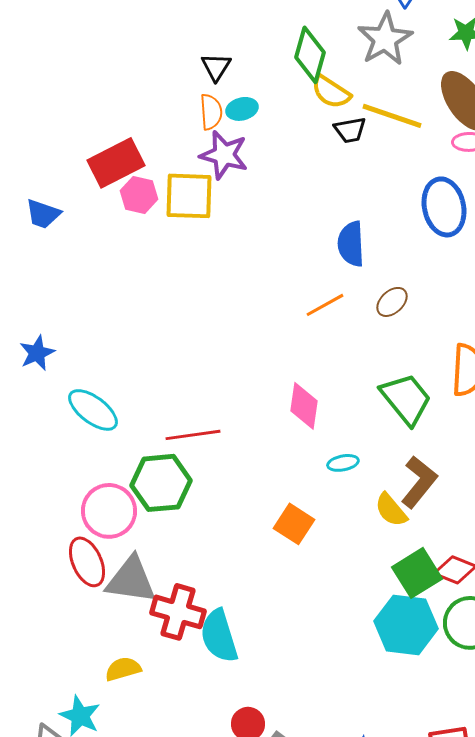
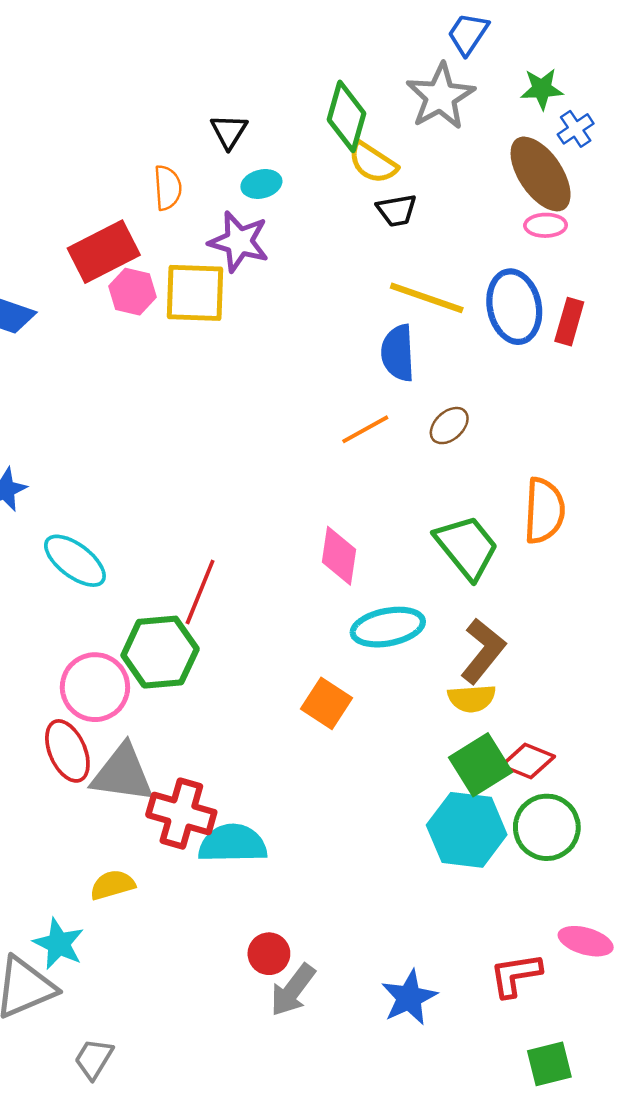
orange semicircle: (211, 112) -> (168, 188), moved
yellow line: (392, 116) -> (427, 298), moved
red line: (193, 435) -> (200, 592), turned -60
cyan ellipse: (343, 463) -> (388, 627), size x1.8
yellow semicircle: (391, 510) -> (472, 698), moved, turned -54
cyan semicircle: (219, 636) -> (233, 844), turned 106

